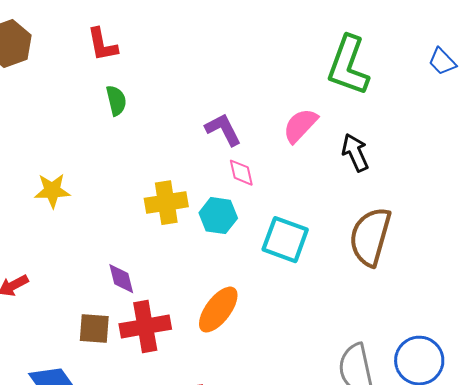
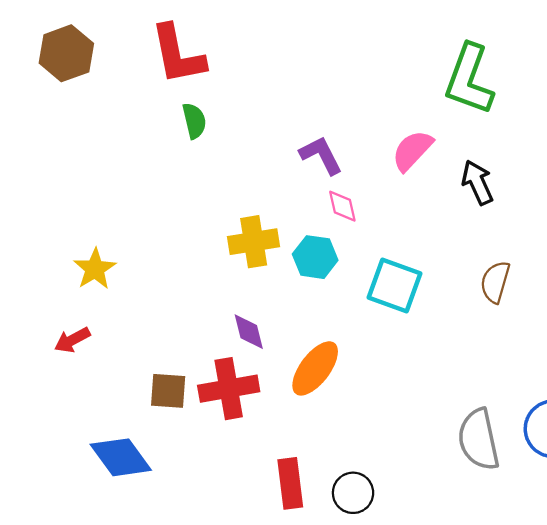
red L-shape: (102, 45) -> (178, 54), size x1.5
yellow star: (52, 191) -> (95, 269), moved, turned -30
brown semicircle: (370, 237) -> (495, 282), size x0.6
purple diamond: (121, 279) -> (249, 332), moved

